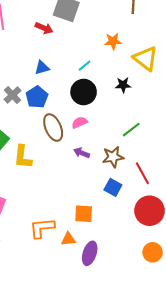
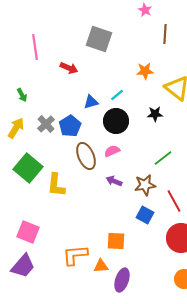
red arrow: (44, 28) -> (69, 68), moved
blue triangle: (42, 68) -> (91, 102), moved

